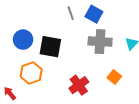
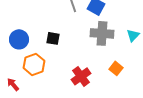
blue circle: (23, 40) -> (19, 39), moved
black square: (50, 47) -> (53, 38), size x0.6

